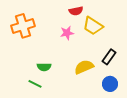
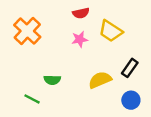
red semicircle: (76, 11) -> (81, 13), moved
orange cross: (23, 26) -> (27, 31), turned -30
green line: (35, 84) -> (32, 99), moved

